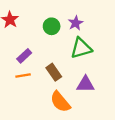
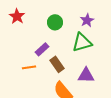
purple star: (76, 23) -> (87, 20), moved
purple rectangle: (24, 56) -> (42, 49), moved

